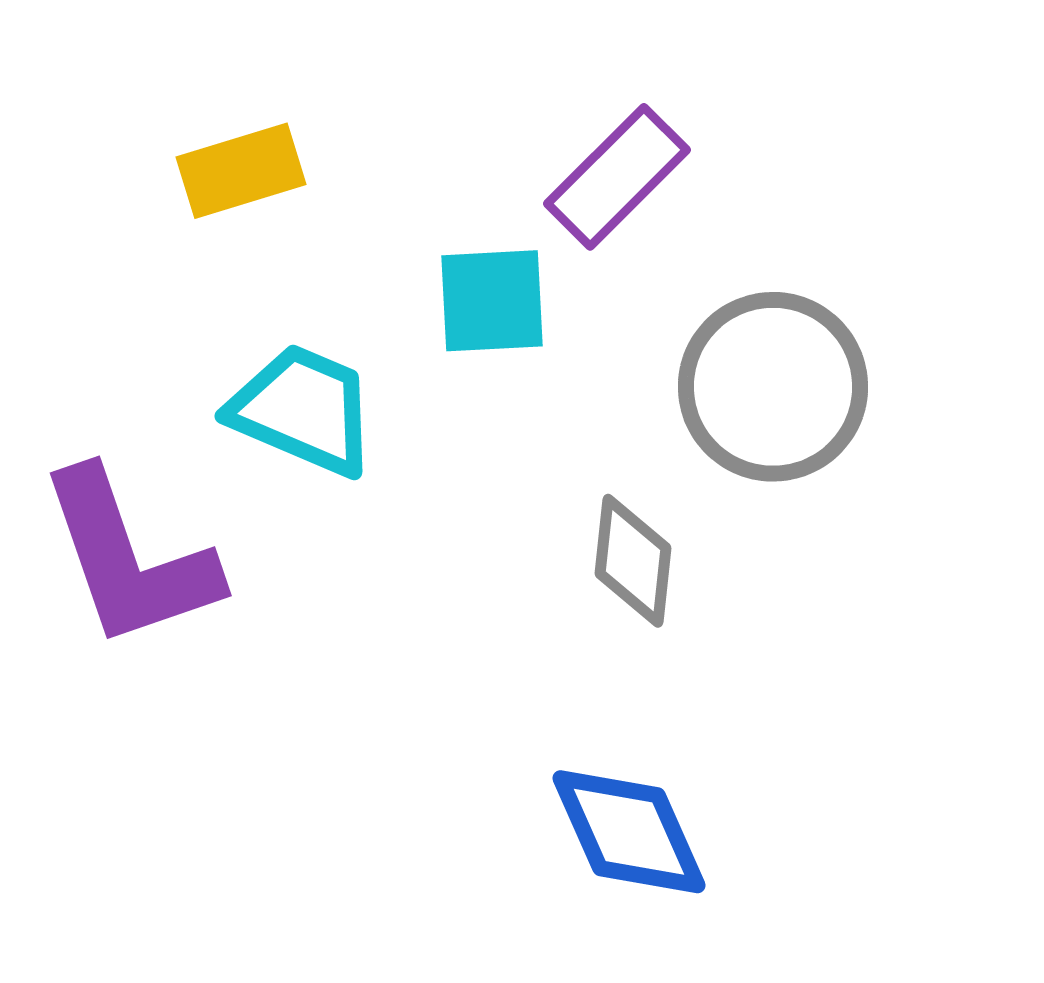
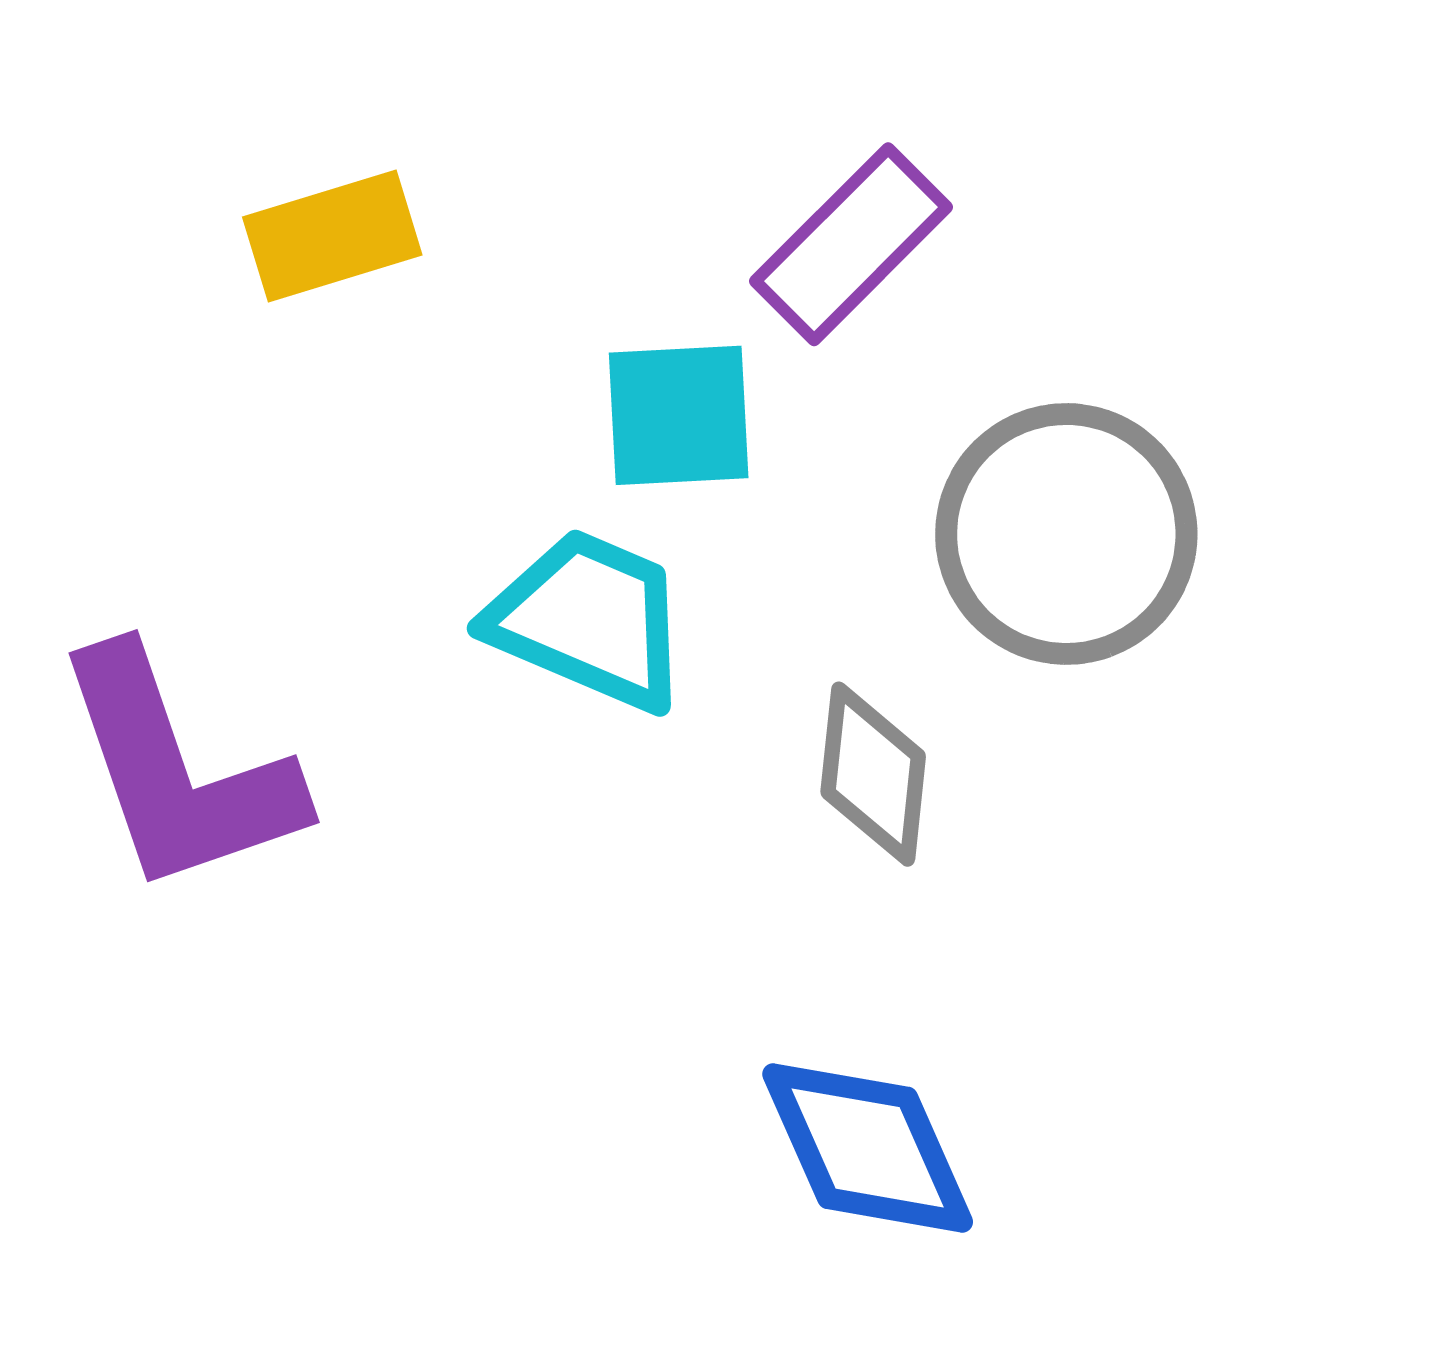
cyan trapezoid: (303, 410) -> (589, 620), moved

